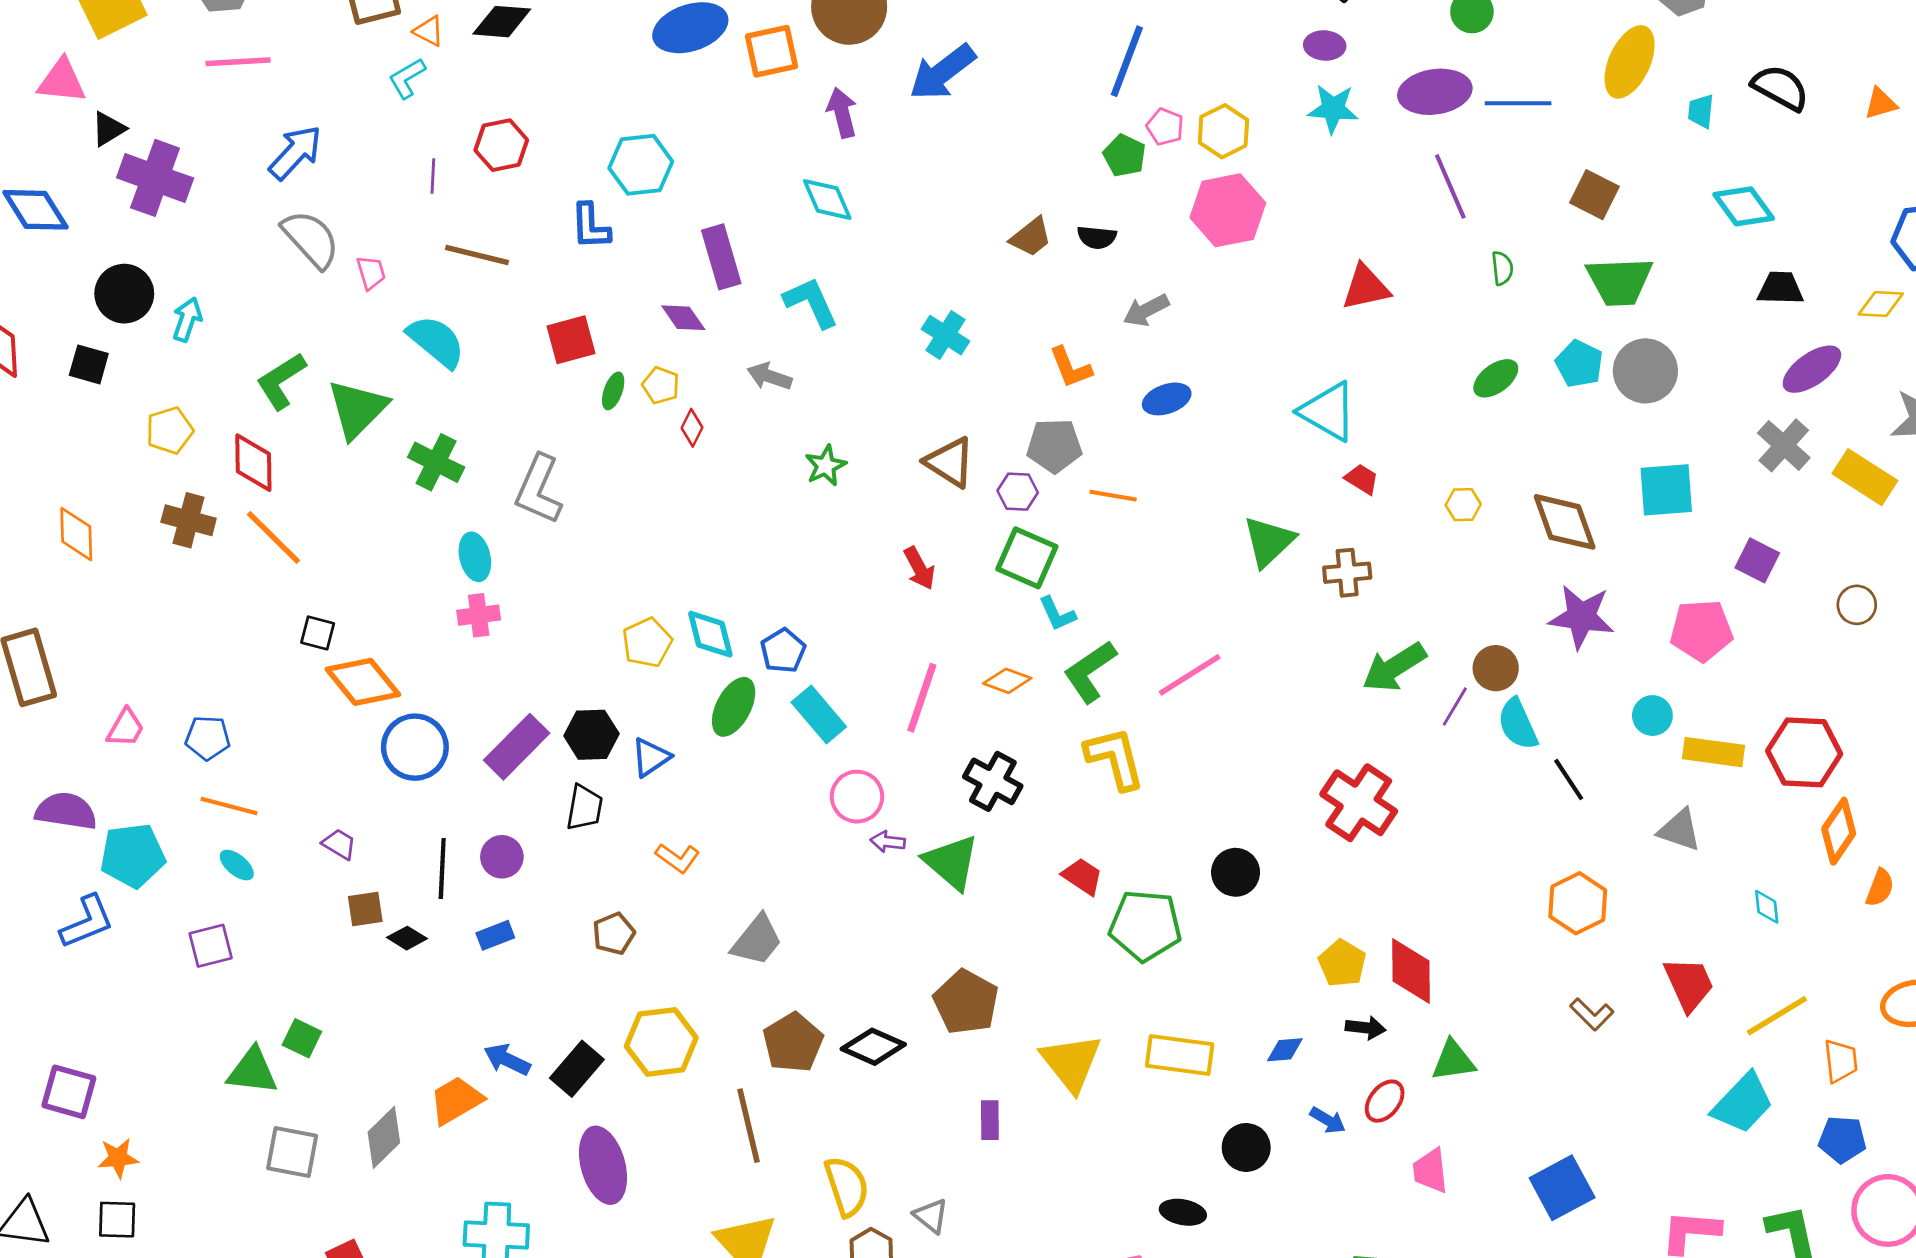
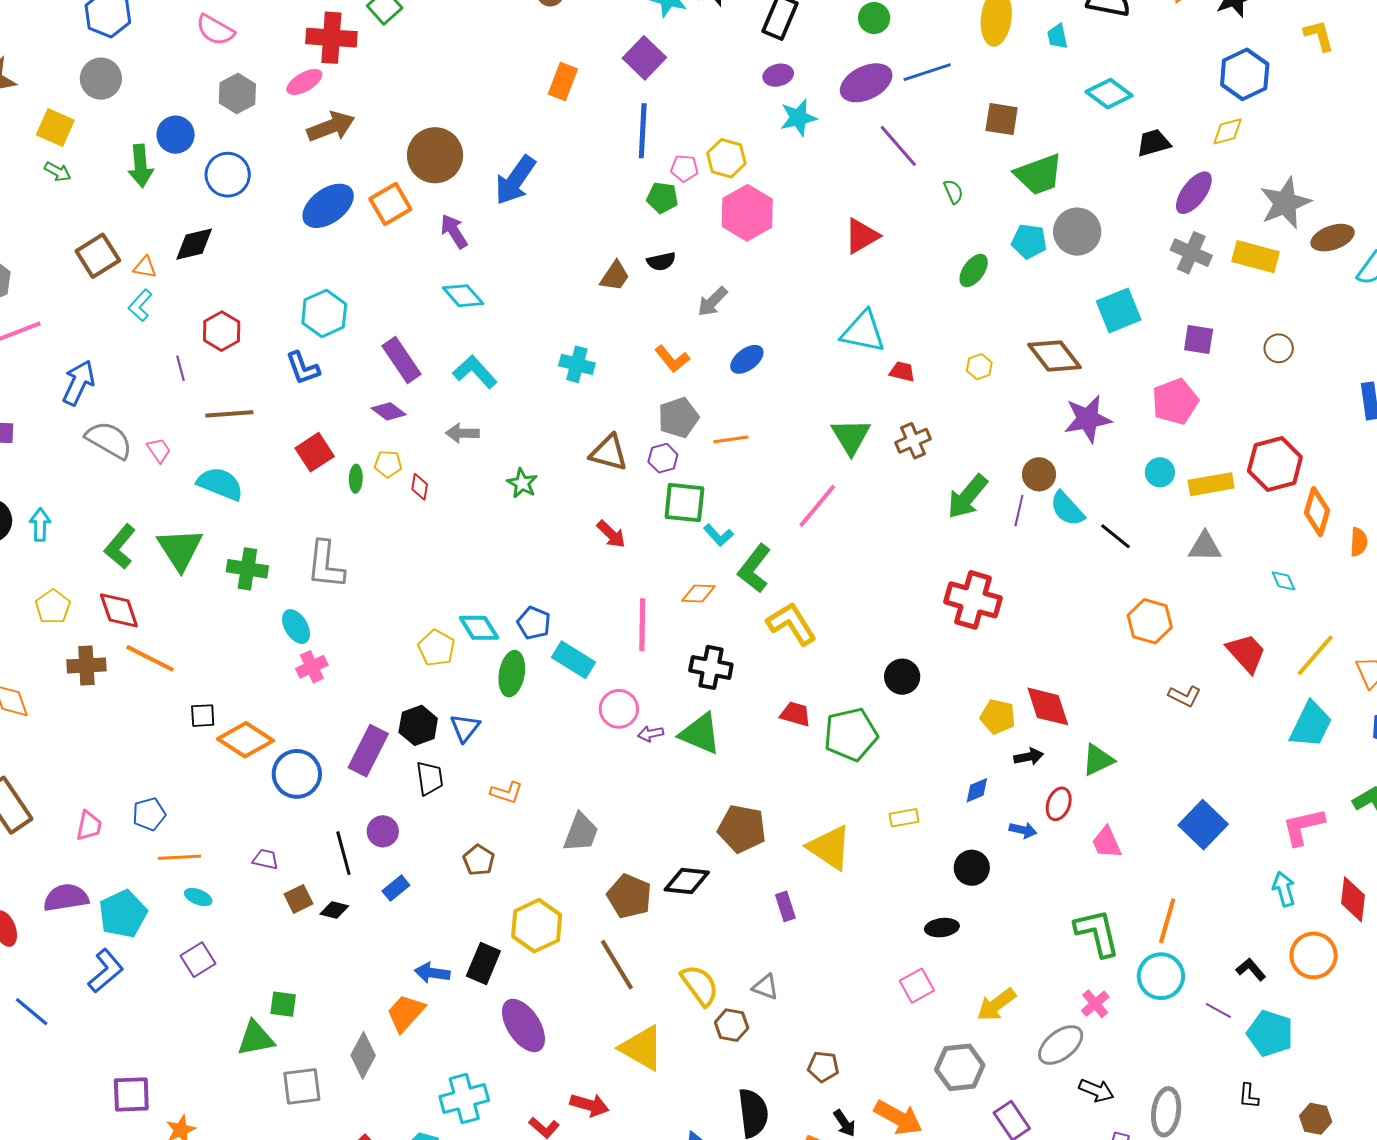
pink line: (1190, 675) -> (817, 506), moved
yellow rectangle: (1180, 1055) -> (904, 818), size x0.6

